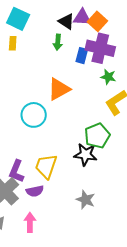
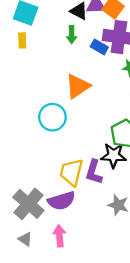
blue rectangle: (82, 56) -> (99, 47), turned -70
purple L-shape: (16, 171) -> (94, 172), moved
purple semicircle: (35, 191) -> (62, 201), size x1.4

